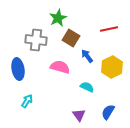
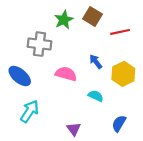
brown square: (71, 38) -> (92, 16), moved
blue ellipse: (18, 69) -> (20, 76), turned -40
cyan arrow: (27, 101) -> (30, 111), size x1.5
purple triangle: (79, 115) -> (74, 129), moved

